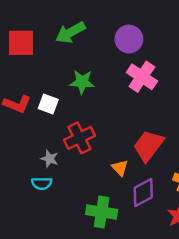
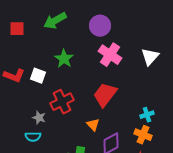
red square: (21, 43) -> (17, 29), size x0.7
green star: (82, 82) -> (64, 59), turned 30
red trapezoid: (148, 146) -> (105, 95), moved

